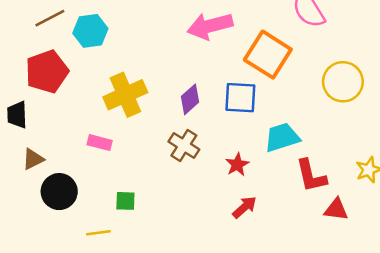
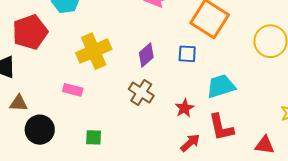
blue square: (240, 98) -> (187, 54), size x0.7
brown triangle: (33, 159) -> (19, 103), turned 30
red L-shape: (311, 176) -> (221, 127), moved

